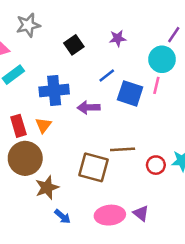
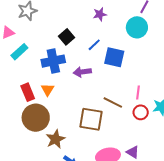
black square: (74, 45) -> (66, 37), moved
pink line: (156, 85) -> (138, 93), moved
brown line: (123, 149) -> (113, 103), turned 36

